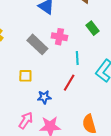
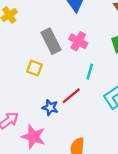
yellow square: (25, 76) -> (35, 68), moved
blue star: (44, 97) -> (50, 108), moved

